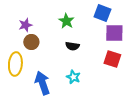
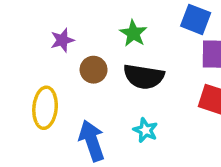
brown circle: (31, 42) -> (94, 70), moved
black semicircle: (72, 46) -> (144, 77), size x1.6

